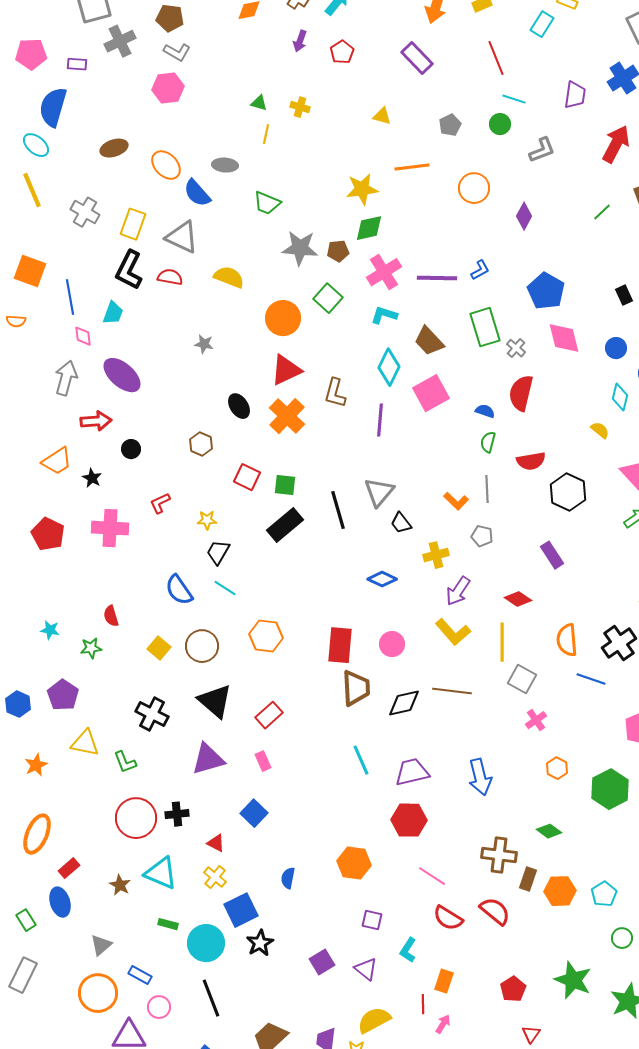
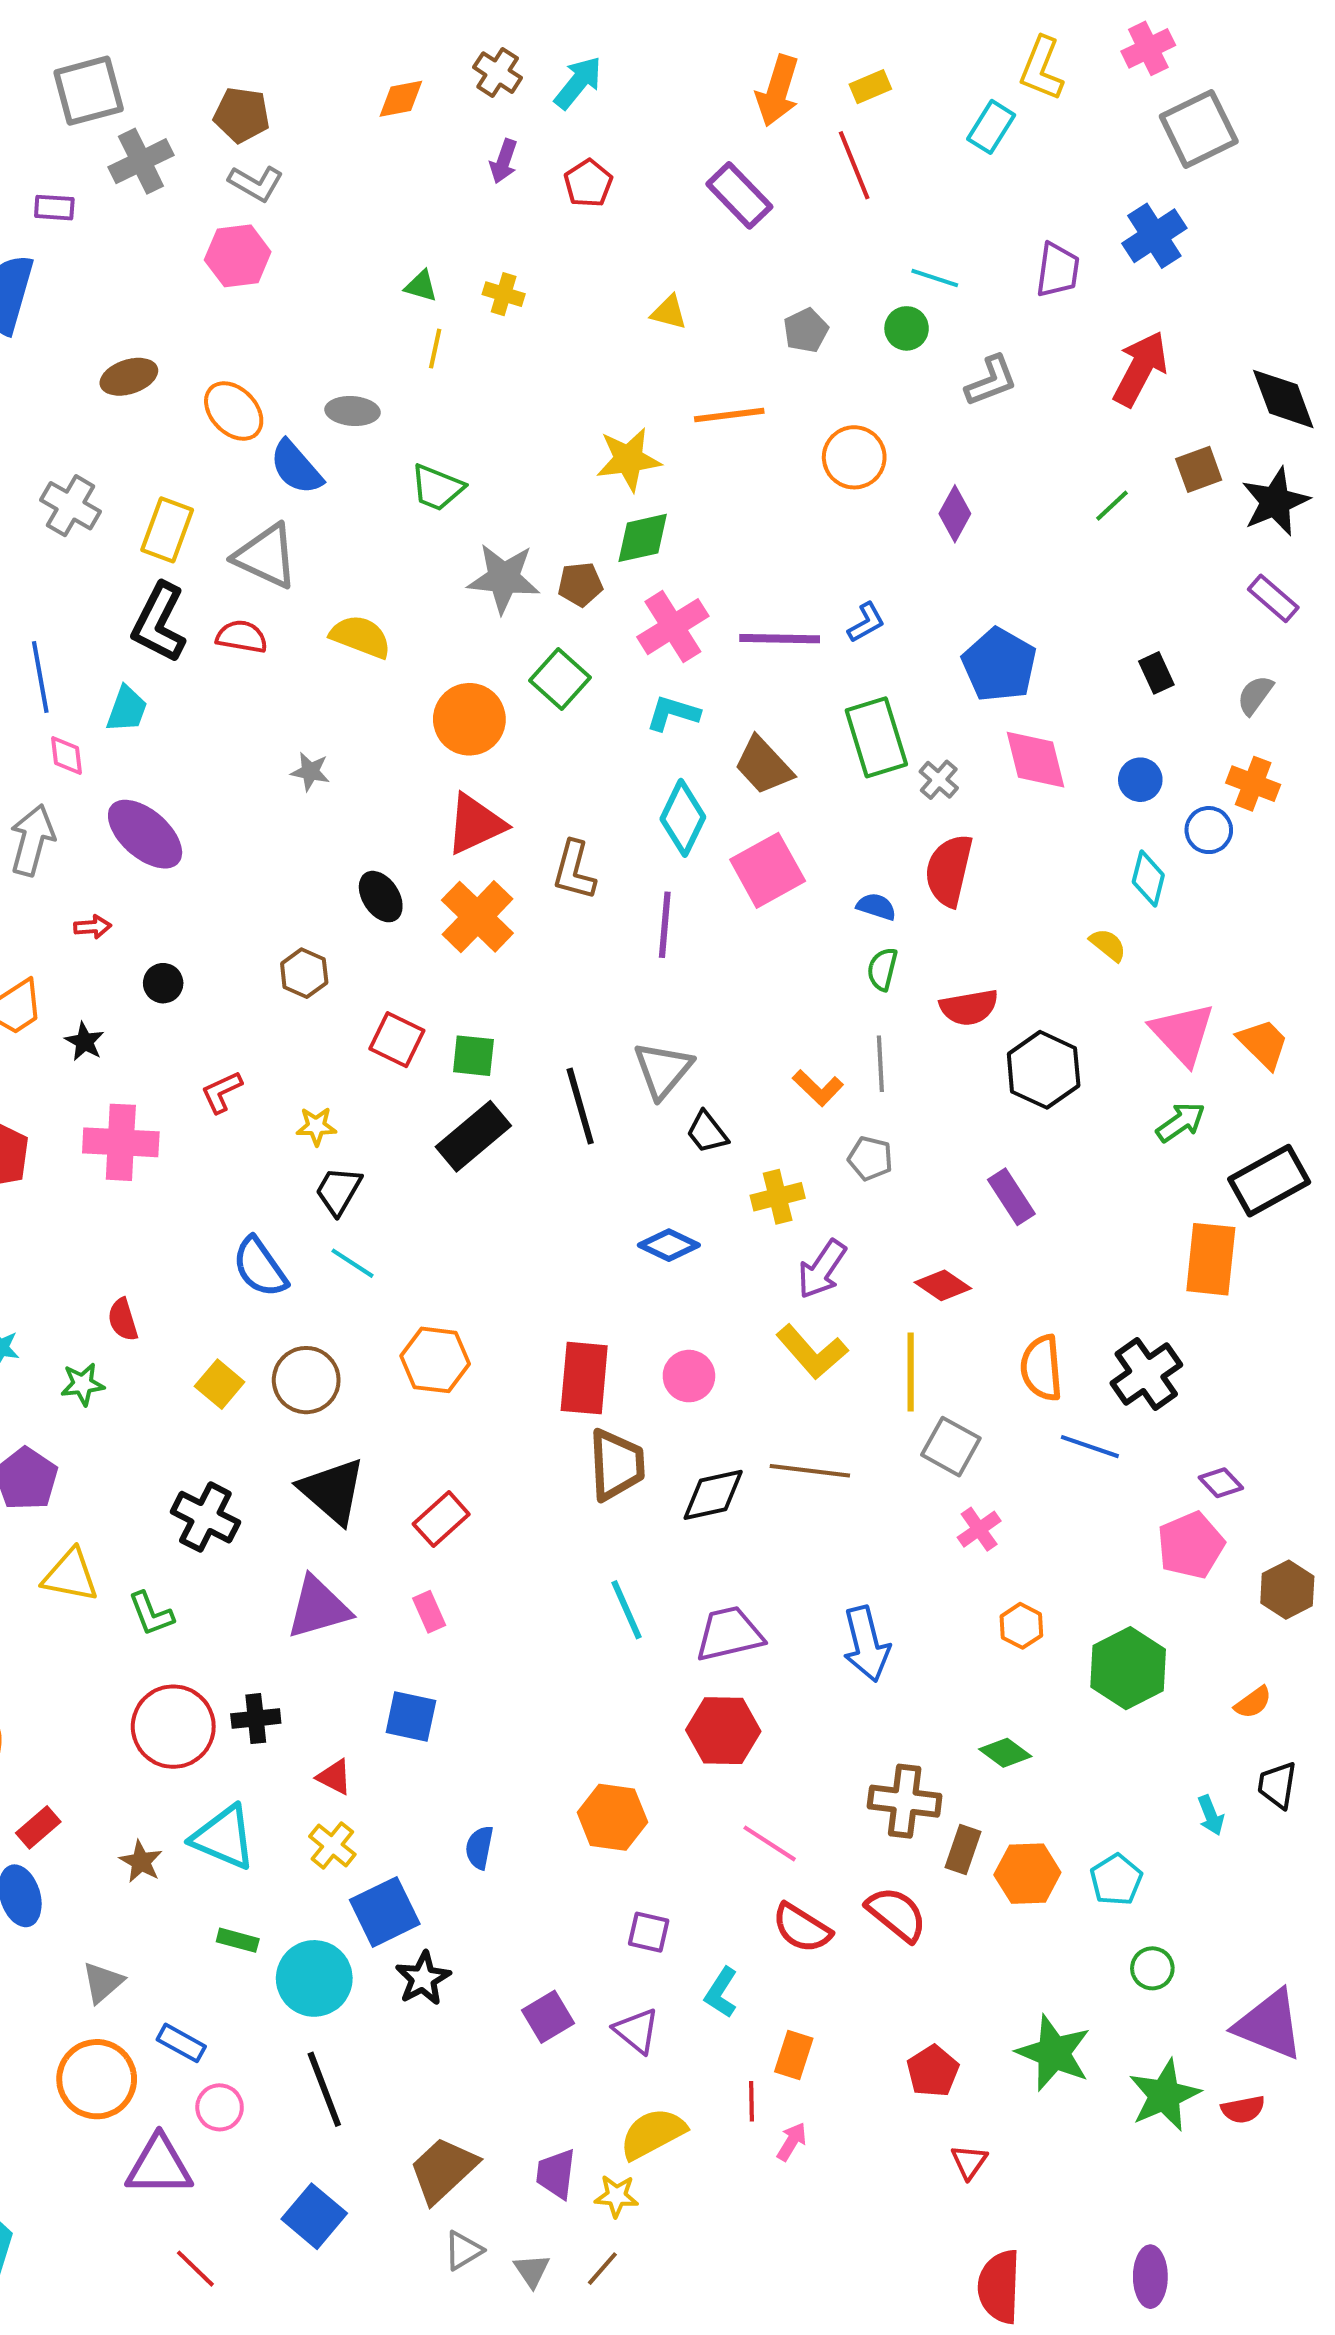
red line: (496, 58) -> (854, 165), moved
red arrow: (96, 421) -> (93, 927), size x0.6
blue square: (254, 813) -> (411, 1717), turned -32

